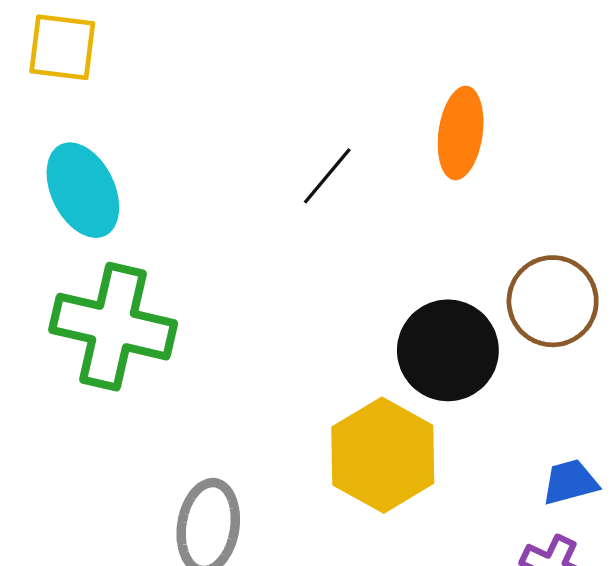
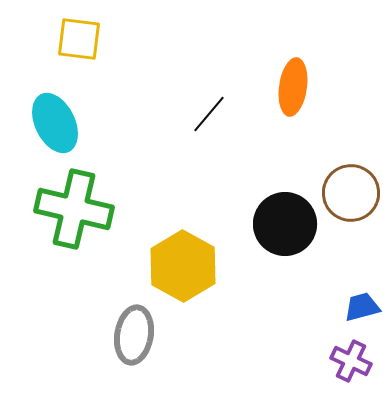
yellow square: (62, 47) -> (79, 39), moved
yellow hexagon: (383, 455) -> (183, 266), moved

